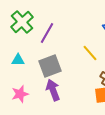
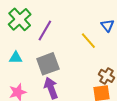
yellow line: (90, 53) -> (88, 41), moved

